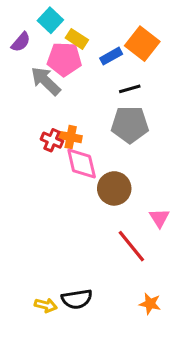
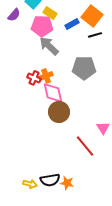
gray arrow: (46, 81) -> (49, 46), moved
black line: (130, 89) -> (95, 35), moved
orange cross: (71, 137) -> (46, 76), turned -32
brown circle: (114, 188) -> (59, 112), moved
orange star: (150, 304) -> (67, 183), moved

